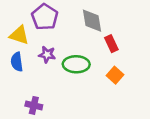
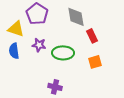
orange square: (115, 75) -> (95, 62), turned 32
purple cross: (34, 105) -> (55, 87), moved

